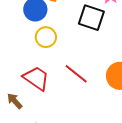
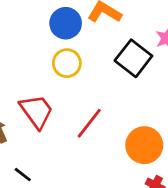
red line: (76, 74) -> (89, 123), turned 70

